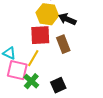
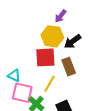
black arrow: (67, 19) -> (73, 41), turned -60
yellow line: (33, 58) -> (49, 84), moved

